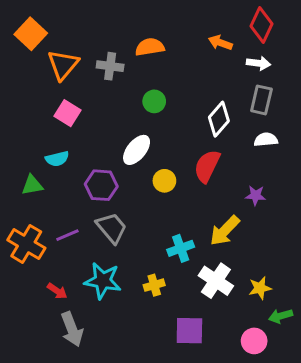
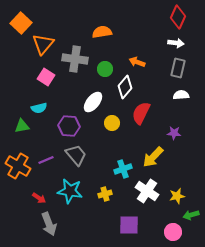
orange arrow: (220, 43) -> (137, 62), moved
gray cross: (110, 66) -> (75, 59), moved, size x1.4
white diamond: (219, 119) -> (125, 87), moved

